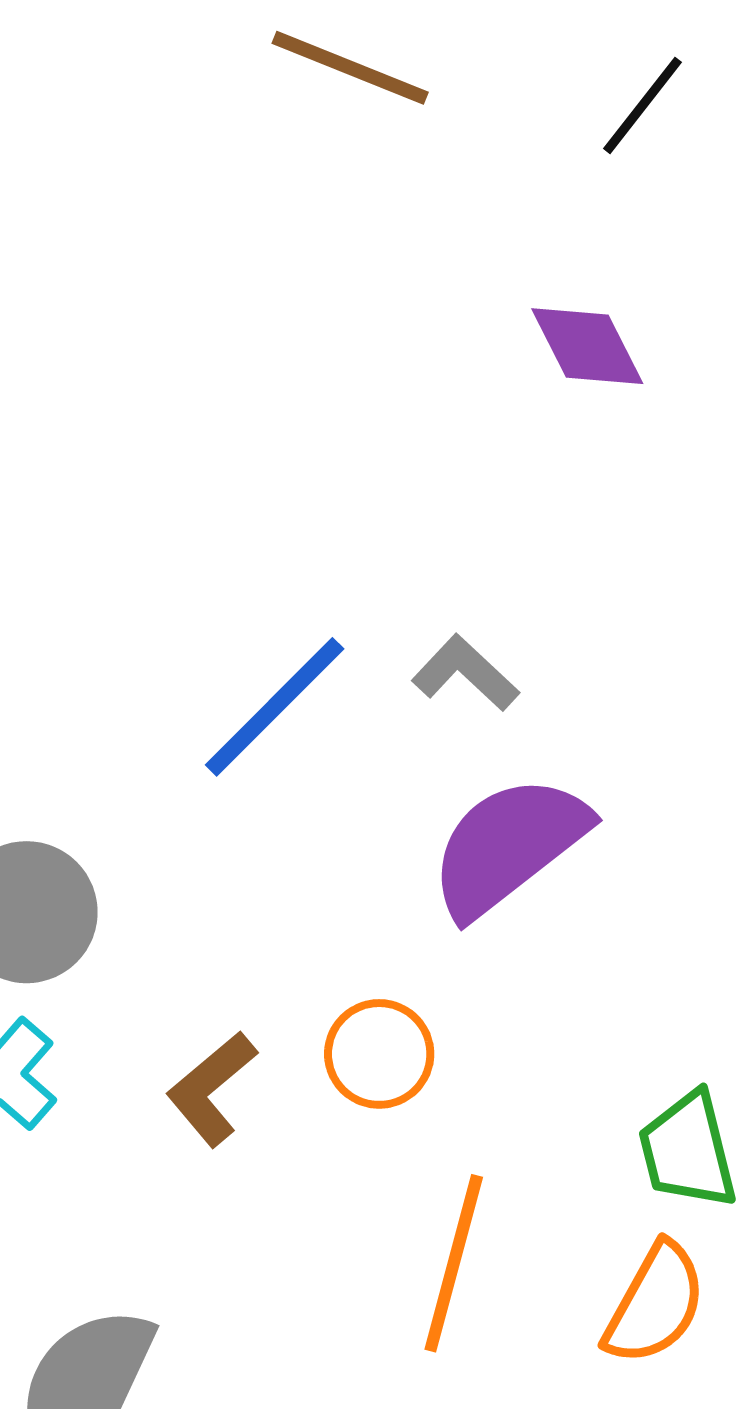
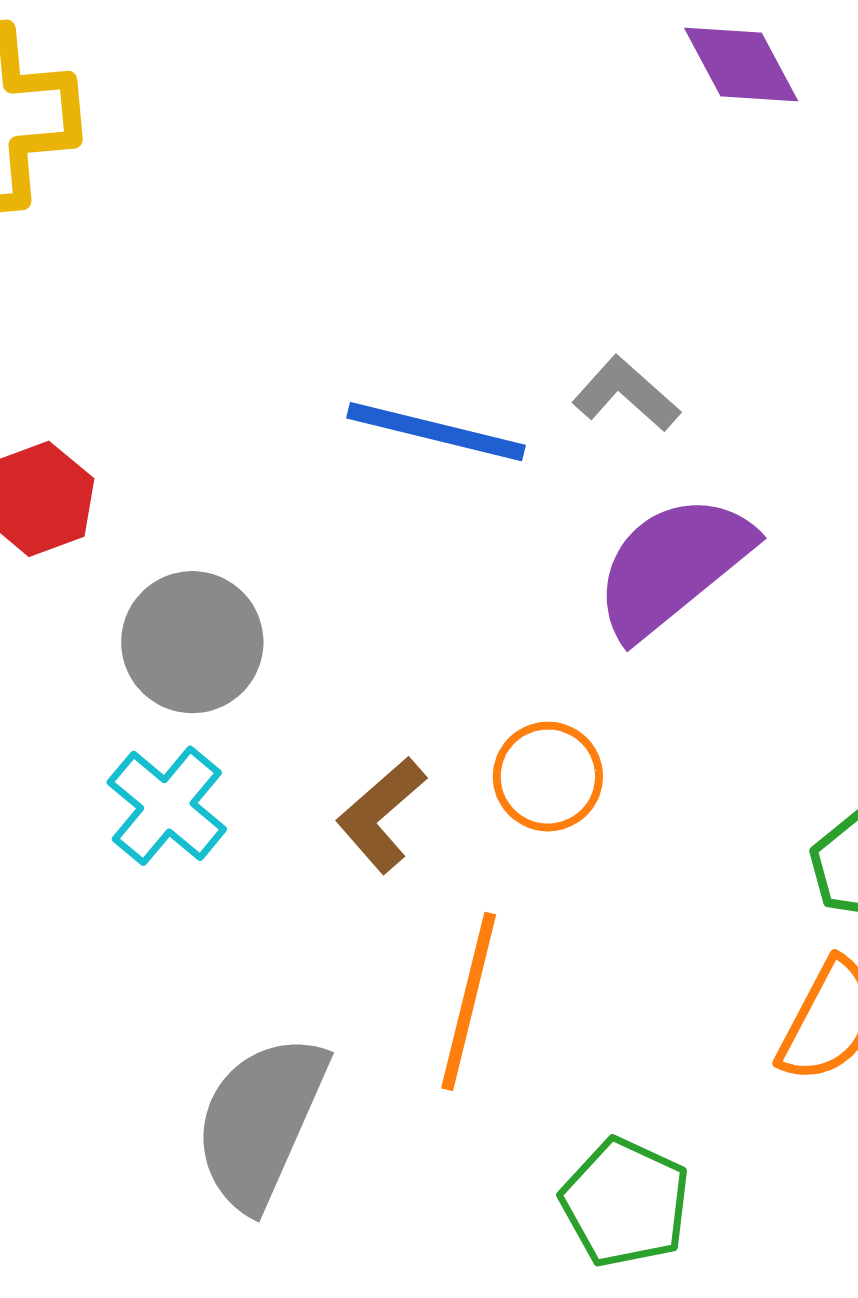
blue line: (275, 707) -> (436, 432), turned 60
orange line: (454, 1263) -> (469, 1001), moved

